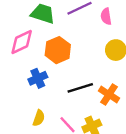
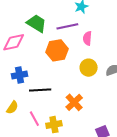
orange hexagon: (58, 50) -> (57, 50), moved
black line: (80, 88) -> (40, 90), moved

